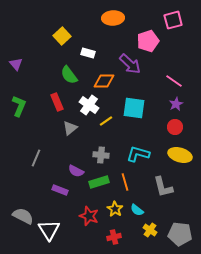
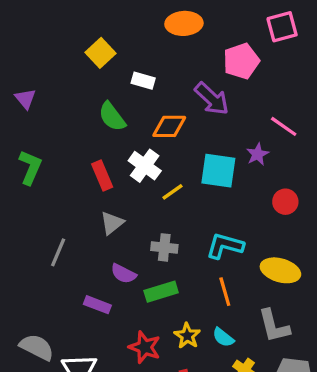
red rectangle: (57, 102) -> (102, 176), moved
purple star: (176, 104) -> (258, 154), moved
gray triangle: (70, 128) -> (112, 223), moved
yellow ellipse: (180, 155) -> (280, 270), moved
orange line: (125, 182) -> (225, 292), moved
gray L-shape: (163, 187) -> (274, 326), moved

